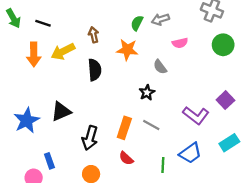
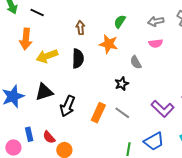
gray arrow: (160, 19) -> (156, 21), moved
yellow arrow: (63, 51) -> (47, 56), moved
black arrow: (90, 138) -> (68, 106), moved
red semicircle: (126, 158) -> (49, 137), moved

